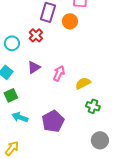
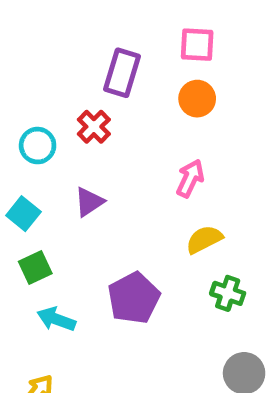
orange circle: (70, 21) -> (197, 99), moved
pink arrow: (59, 73) -> (190, 178), moved
purple pentagon: (53, 121) -> (134, 298), moved

